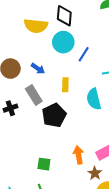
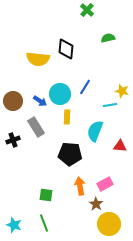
cyan circle: (63, 42) -> (60, 94), moved
cyan semicircle: (94, 99) -> (95, 131), turned 35
black pentagon: (54, 115) -> (70, 154), moved, turned 30

